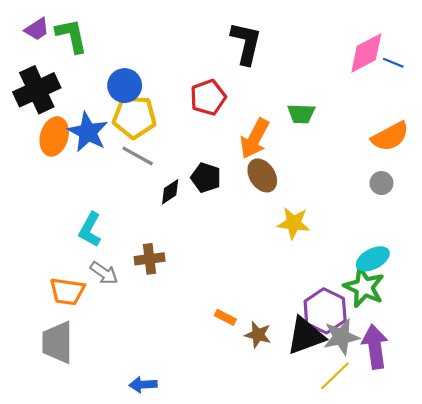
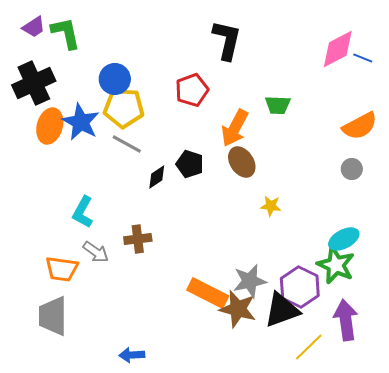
yellow star: (294, 223) -> (271, 206), size x0.7
orange rectangle: (225, 317) -> (208, 293), size x2.0
brown star: (258, 335) -> (238, 309), size x1.5
gray star: (341, 337) -> (250, 281), moved

